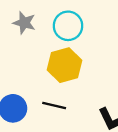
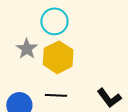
gray star: (24, 23) -> (27, 49), moved, turned 30

